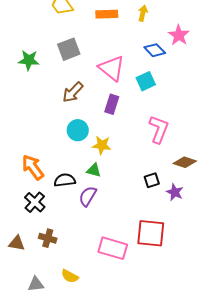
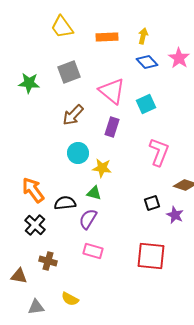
blue diamond: (155, 50) -> (147, 62), moved
brown triangle: (17, 243) -> (19, 276), moved
pink rectangle: (113, 248) -> (93, 251), moved, size x0.7

